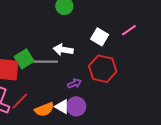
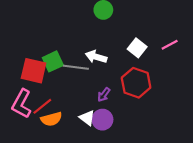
purple arrow: (75, 83) -> (104, 95), turned 144
orange semicircle: (44, 109) -> (51, 119), moved

